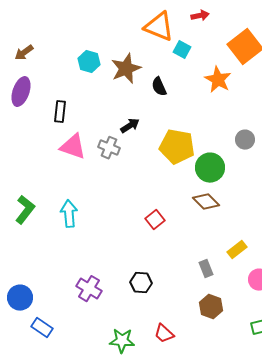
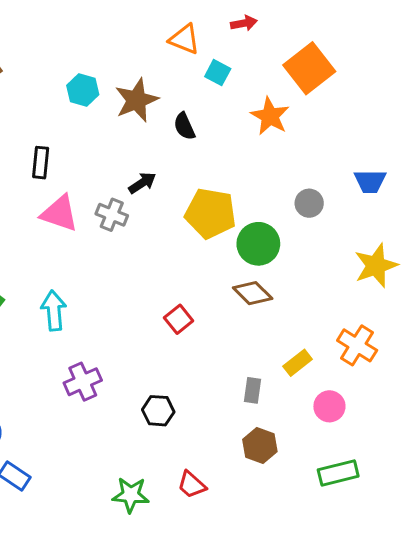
orange triangle: (159, 27) -> (184, 39), size x0.7
gray rectangle: (206, 269) -> (253, 390), turned 30
purple cross: (89, 289) -> (83, 382), moved, turned 35

